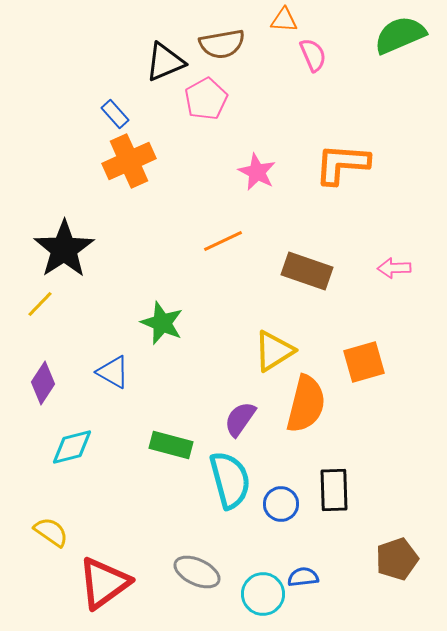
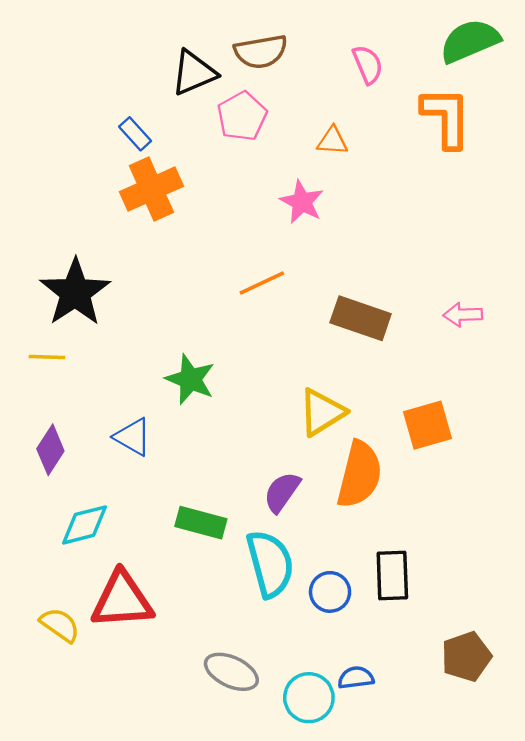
orange triangle: (284, 20) -> (332, 141), moved
orange L-shape: (342, 164) -> (446, 117), moved, turned 86
yellow line: (40, 304) -> (47, 357), turned 48
red triangle: (104, 583) -> (122, 600), moved, turned 32

